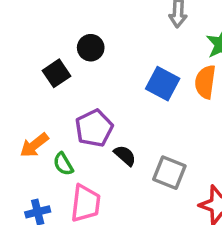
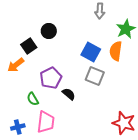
orange arrow: (34, 145) -> (16, 65), moved
gray square: (169, 173) -> (95, 76), moved

